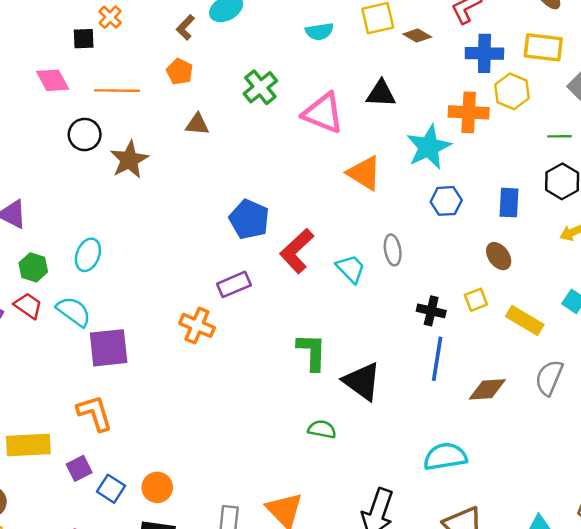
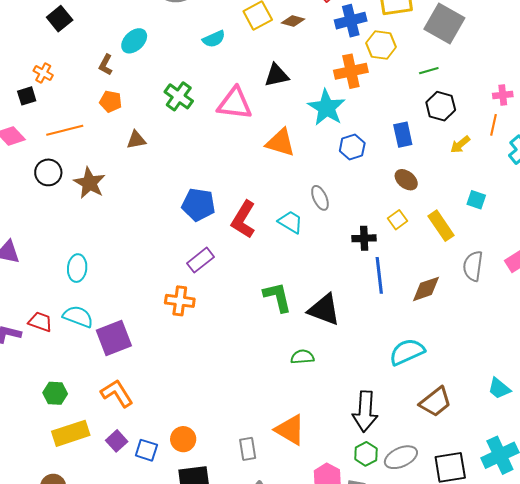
green hexagon: (33, 267) -> (55, 393), moved
yellow rectangle: (525, 321) -> (441, 226), turned 40

